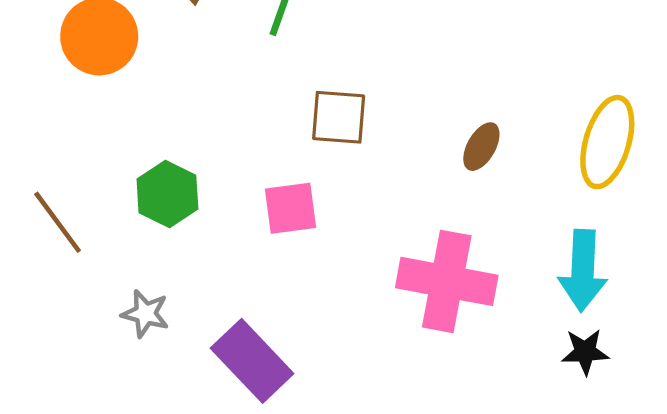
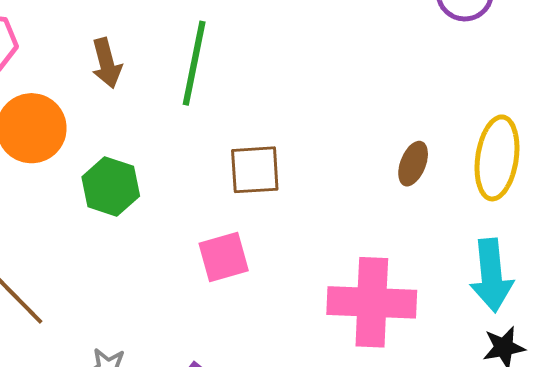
brown ellipse: (481, 147) -> (413, 164), moved
green hexagon: (167, 194) -> (111, 187), moved

